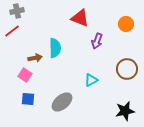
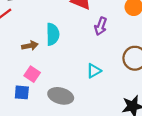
pink square: (25, 75) -> (32, 74), moved
gray ellipse: (62, 102) -> (61, 96), turned 55

